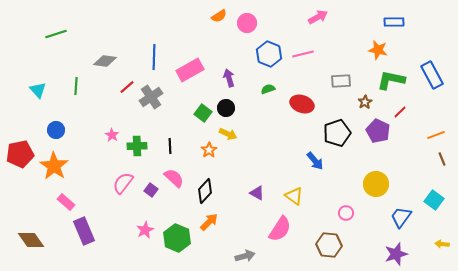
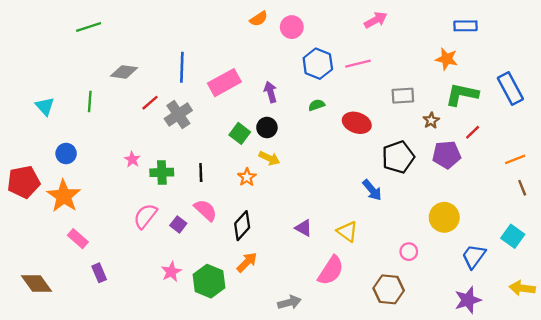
green line: (56, 34) -> (89, 27), moved
purple pentagon: (378, 131) -> (447, 155), turned -30
purple rectangle: (84, 231) -> (99, 273), size x0.6
yellow arrow: (442, 244) -> (522, 288), size x1.5

